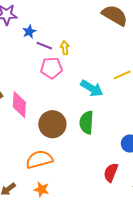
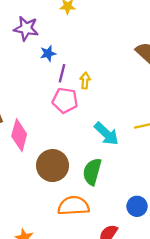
purple line: (44, 46) -> (62, 73), turned 70
orange semicircle: (39, 159) -> (73, 206), moved

